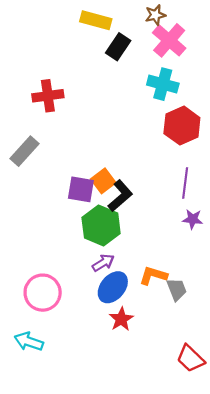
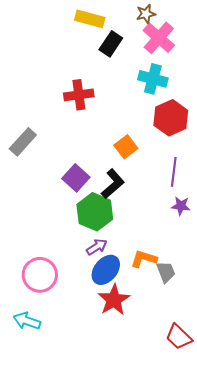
red cross: (48, 96) -> (79, 95), moved
orange square: (103, 181) -> (126, 147), moved
purple square: (81, 189) -> (76, 178), turned 32
red star: (121, 319) -> (114, 300), size x1.4

